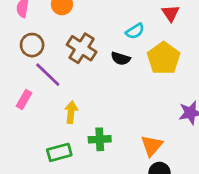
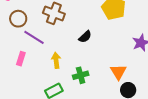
black semicircle: (121, 59) -> (85, 37), moved, turned -48

